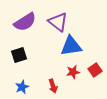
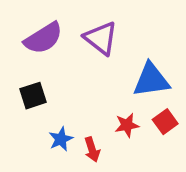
blue triangle: (71, 46) -> (151, 80), moved
blue star: (22, 87) -> (61, 139), moved

